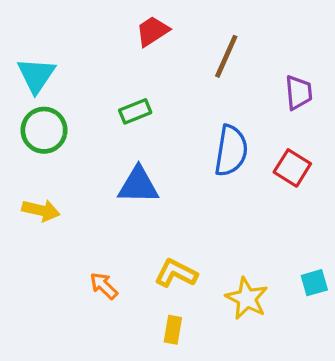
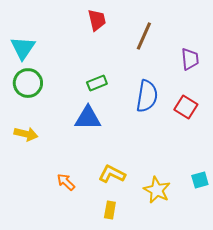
red trapezoid: (152, 31) -> (97, 20), turned 110
green rectangle: (135, 111) -> (97, 83), moved

